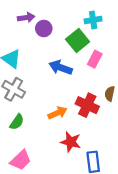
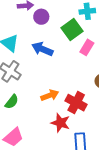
blue arrow: (61, 68) -> (42, 49), moved
red cross: (87, 105) -> (76, 103), moved

